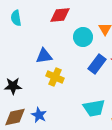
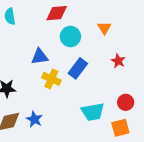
cyan circle: (83, 37) -> (70, 37), moved
blue rectangle: (97, 64) -> (78, 68), moved

